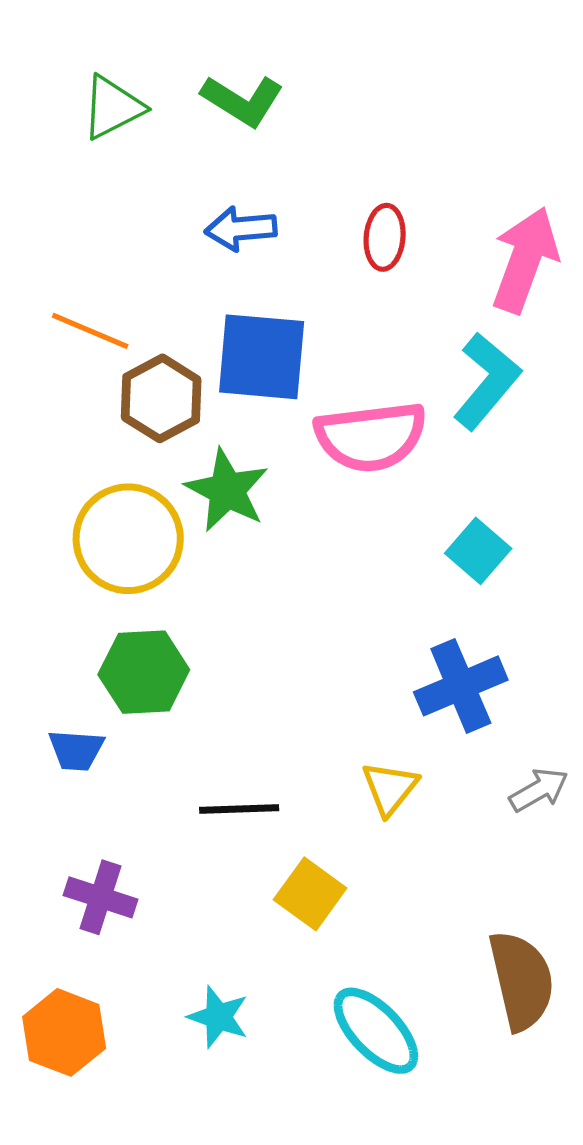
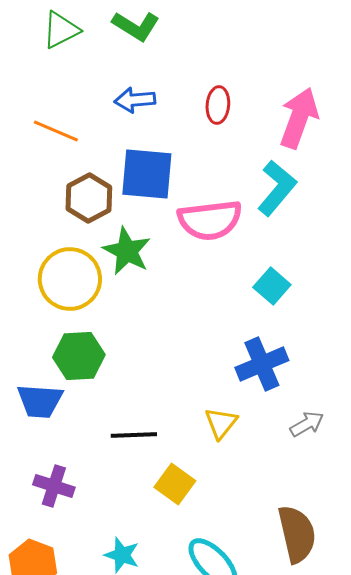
orange line: (90, 331) -> (56, 131), moved
blue trapezoid: (76, 750) -> (40, 401), size x1.4

